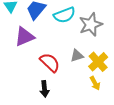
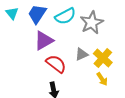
purple triangle: (24, 37) -> (44, 40), moved

